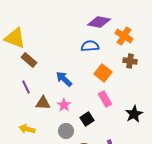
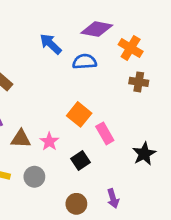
orange square: (103, 73) -> (79, 114), moved
blue arrow: (64, 79) -> (51, 44), moved
gray circle: (66, 131) -> (34, 177), moved

